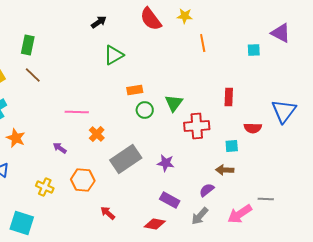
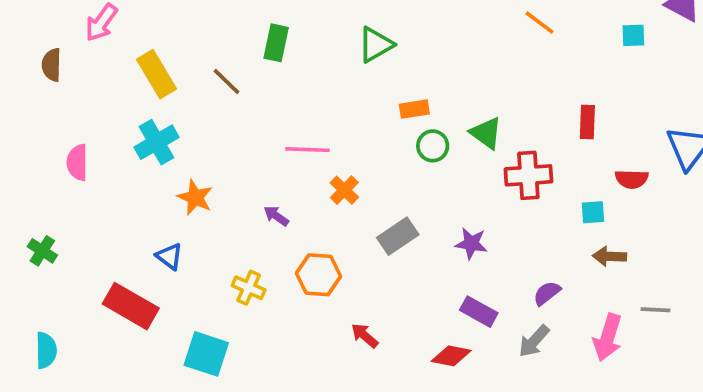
orange line: (203, 43) -> (539, 23), turned -42
green rectangle: (28, 45) -> (276, 43), moved
green triangle: (174, 103) -> (486, 133), turned -30
gray rectangle: (126, 159) -> (398, 236), size x0.7
brown arrow: (225, 170) -> (609, 256), moved
pink arrow: (240, 214) -> (608, 337), turned -40

